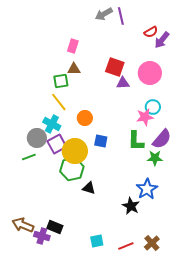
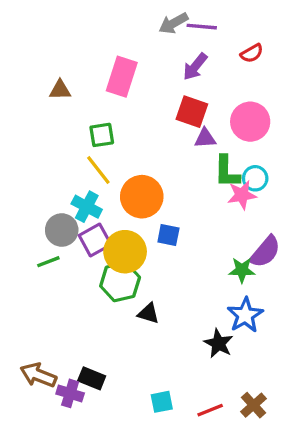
purple line: (121, 16) -> (202, 27), turned -72
purple arrow: (162, 40) -> (195, 67), moved
pink rectangle: (73, 46) -> (122, 77), size x1.6
brown triangle: (74, 69) -> (60, 90), moved
orange circle: (85, 118) -> (142, 197), size x1.6
purple semicircle: (162, 139) -> (265, 252), moved
green L-shape: (136, 141) -> (227, 172), moved
green star: (155, 158) -> (242, 270), moved

